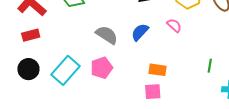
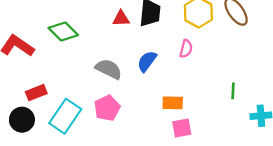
pink semicircle: (174, 25) -> (186, 49), turned 70
red rectangle: (31, 35) -> (36, 93), moved
pink square: (153, 92) -> (182, 128), moved

